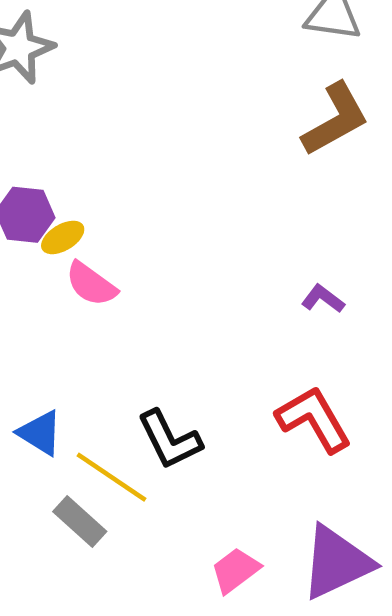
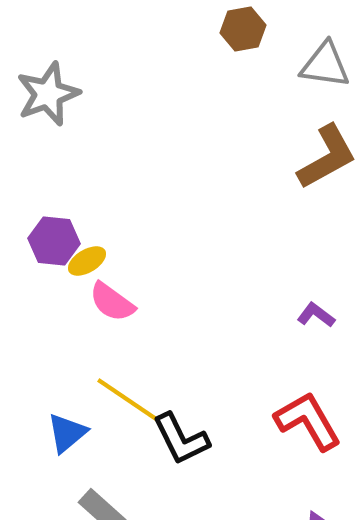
blue triangle: (40, 433) -> (67, 433), turned 48
yellow line: (112, 477) -> (128, 400), moved

